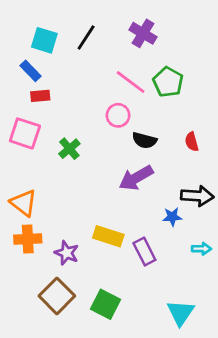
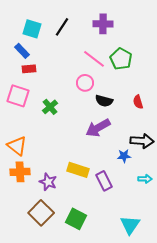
purple cross: (143, 33) -> (103, 24), turned -30

